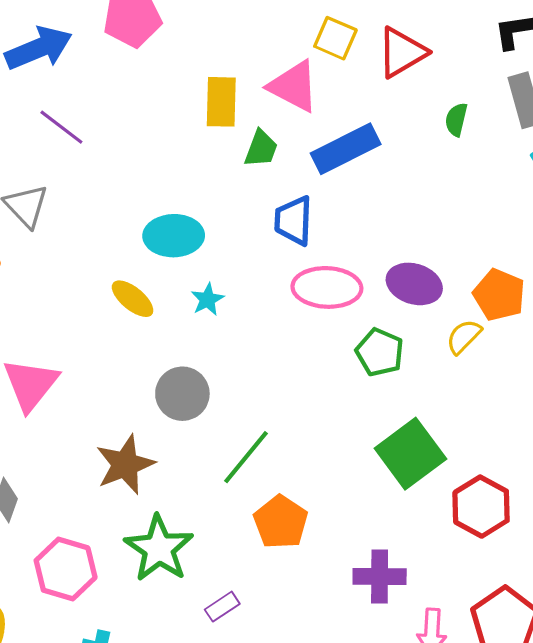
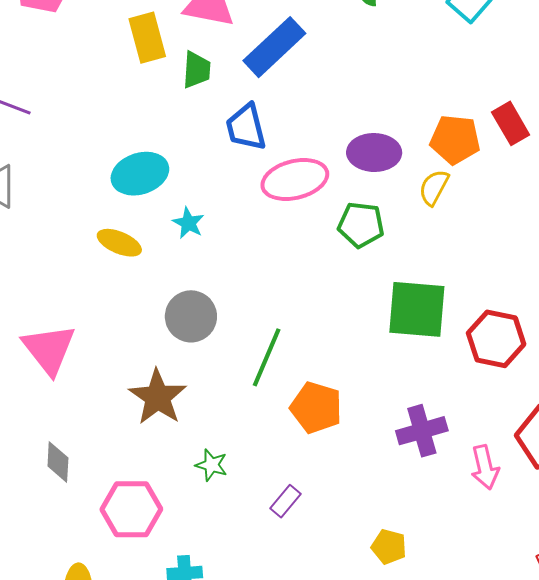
green square: (410, 454) -> (417, 309), turned -32
green star: (159, 548) -> (211, 465), size x0.5

